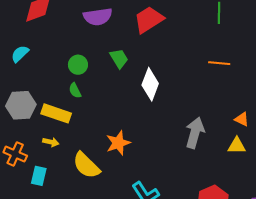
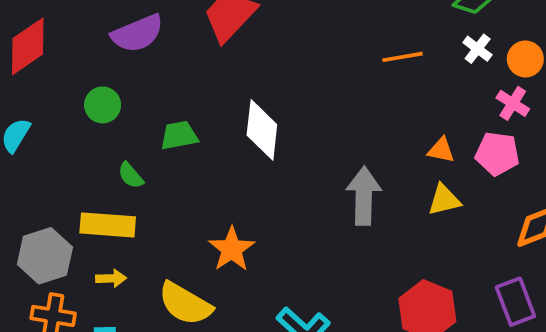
green trapezoid: (119, 58) -> (179, 135), moved, turned -55
orange line: (219, 63) -> (403, 57), moved
green circle: (78, 65) -> (103, 105), moved
gray hexagon: (21, 105) -> (45, 256), moved

